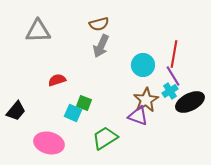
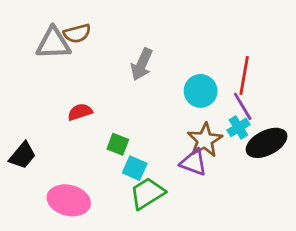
brown semicircle: (99, 24) -> (77, 33), moved
cyan square: (73, 113) -> (135, 168), moved

